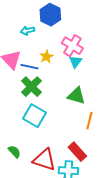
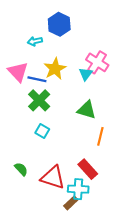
pink cross: (72, 46) -> (97, 62), moved
yellow star: (46, 57) -> (55, 69), size x1.5
cyan square: (34, 116) -> (42, 131), size x0.6

